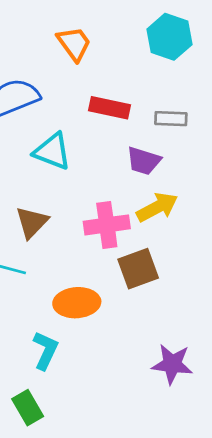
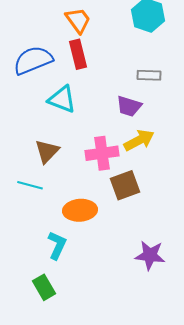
red rectangle: (110, 108) -> (78, 54), moved, turned 64

